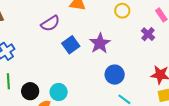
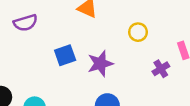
purple semicircle: (50, 23) -> (25, 23), moved

